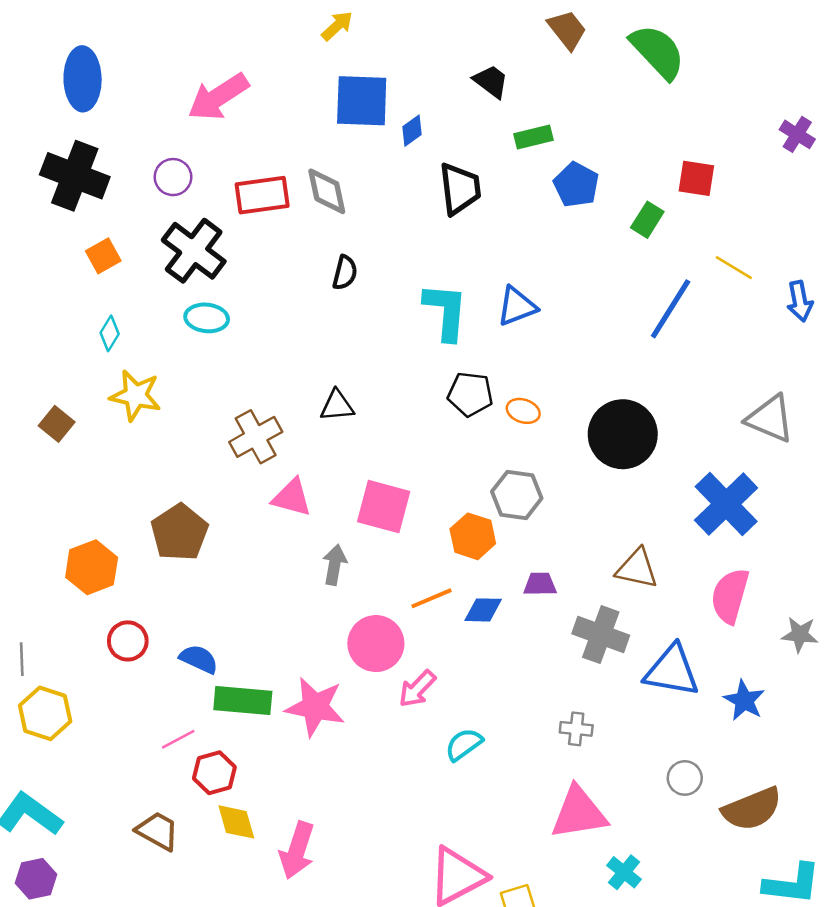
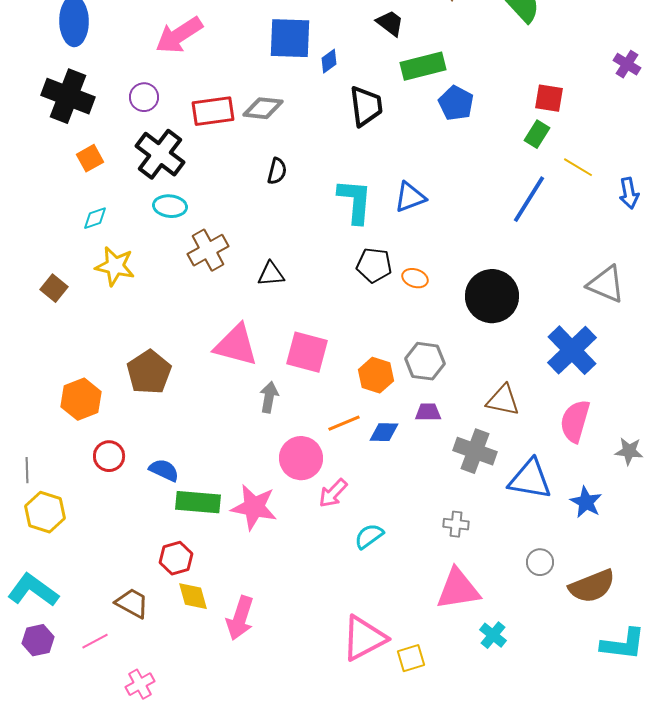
green rectangle: (534, 137) -> (423, 66), size x1.5
gray diamond: (327, 191) -> (263, 108), turned -72
green rectangle: (647, 220) -> (537, 134), moved
cyan diamond: (110, 333) -> (95, 218), turned 40
brown cross: (256, 437) -> (208, 250), moved
gray hexagon: (517, 495) -> (425, 361), moved
pink triangle: (292, 498) -> (236, 345), size x1.4
pink line: (178, 739) -> (95, 641), moved

